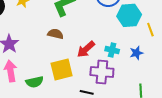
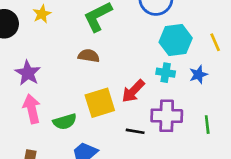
cyan hexagon: (129, 15) -> (176, 40), moved
red arrow: (86, 49) -> (133, 91), moved
purple cross: (102, 72) -> (167, 116), moved

